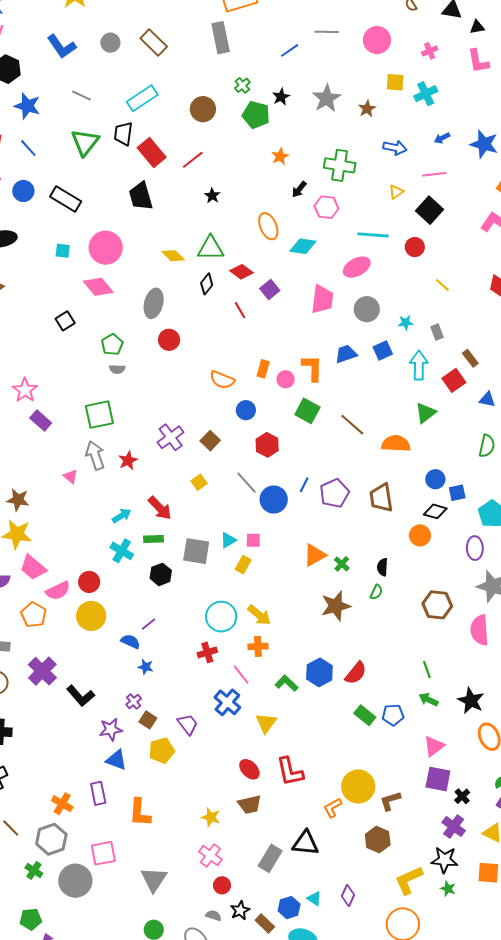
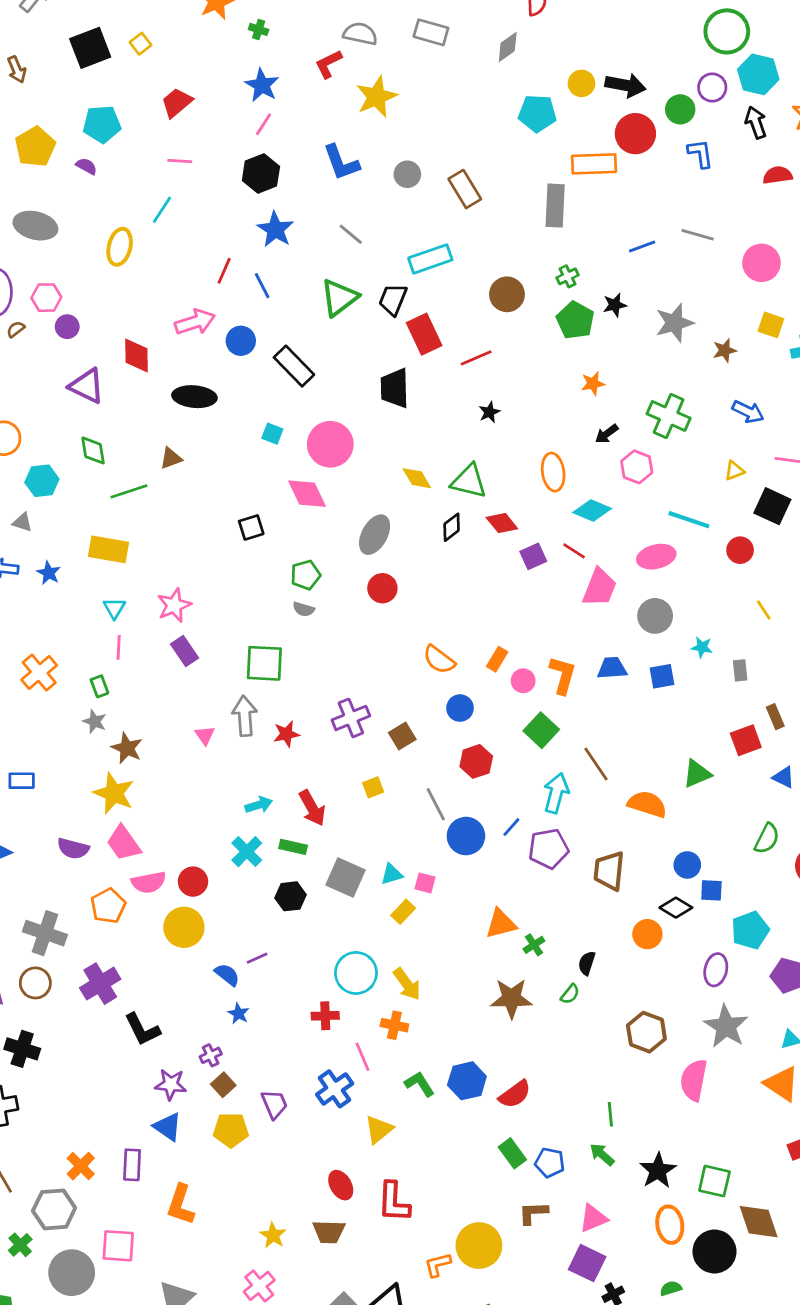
black square: (429, 210) -> (772, 506), turned -32
red line: (240, 310) -> (574, 551), moved, turned -42
cyan arrow: (419, 365) -> (556, 793), moved
brown L-shape: (390, 801) -> (533, 1213), moved

